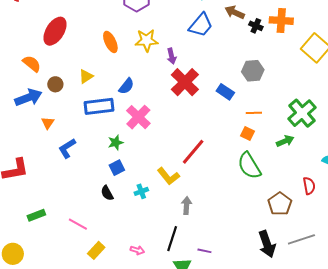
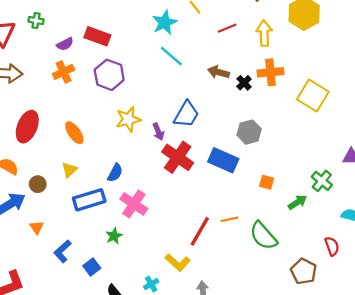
blue trapezoid: (201, 25) -> (186, 114), moved
black cross: (256, 26) -> (244, 83), turned 32
orange ellipse: (110, 42) -> (74, 133), moved
blue rectangle: (225, 92) -> (223, 160), size x1.5
orange line: (254, 113) -> (230, 219), moved
green cross: (302, 113) -> (322, 181), moved, size x0.7
orange square: (247, 133) -> (267, 182), moved
blue square: (117, 168) -> (92, 267), moved

